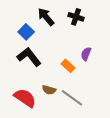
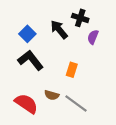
black arrow: (46, 17) -> (59, 30), moved
purple semicircle: (86, 54) -> (93, 37), moved
orange rectangle: (68, 66) -> (72, 70), turned 64

